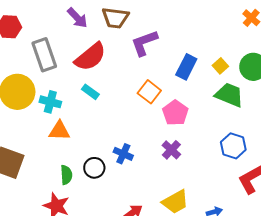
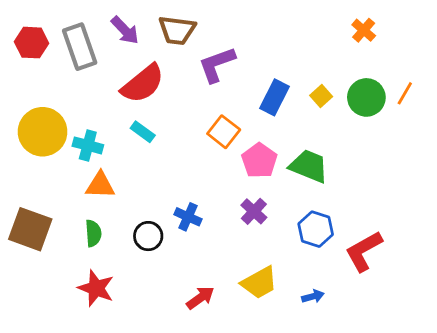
gray rectangle: (44, 55) -> (80, 47), moved
green trapezoid: (229, 95) -> (309, 166), moved
blue hexagon: (233, 146) -> (316, 229), moved
green semicircle: (66, 175) -> (93, 233), moved

